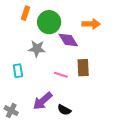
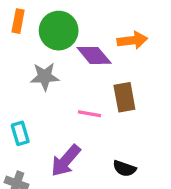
orange arrow: (91, 24) -> (132, 40), moved
cyan rectangle: (18, 71) -> (20, 133), moved
black semicircle: (64, 110) -> (124, 168), moved

